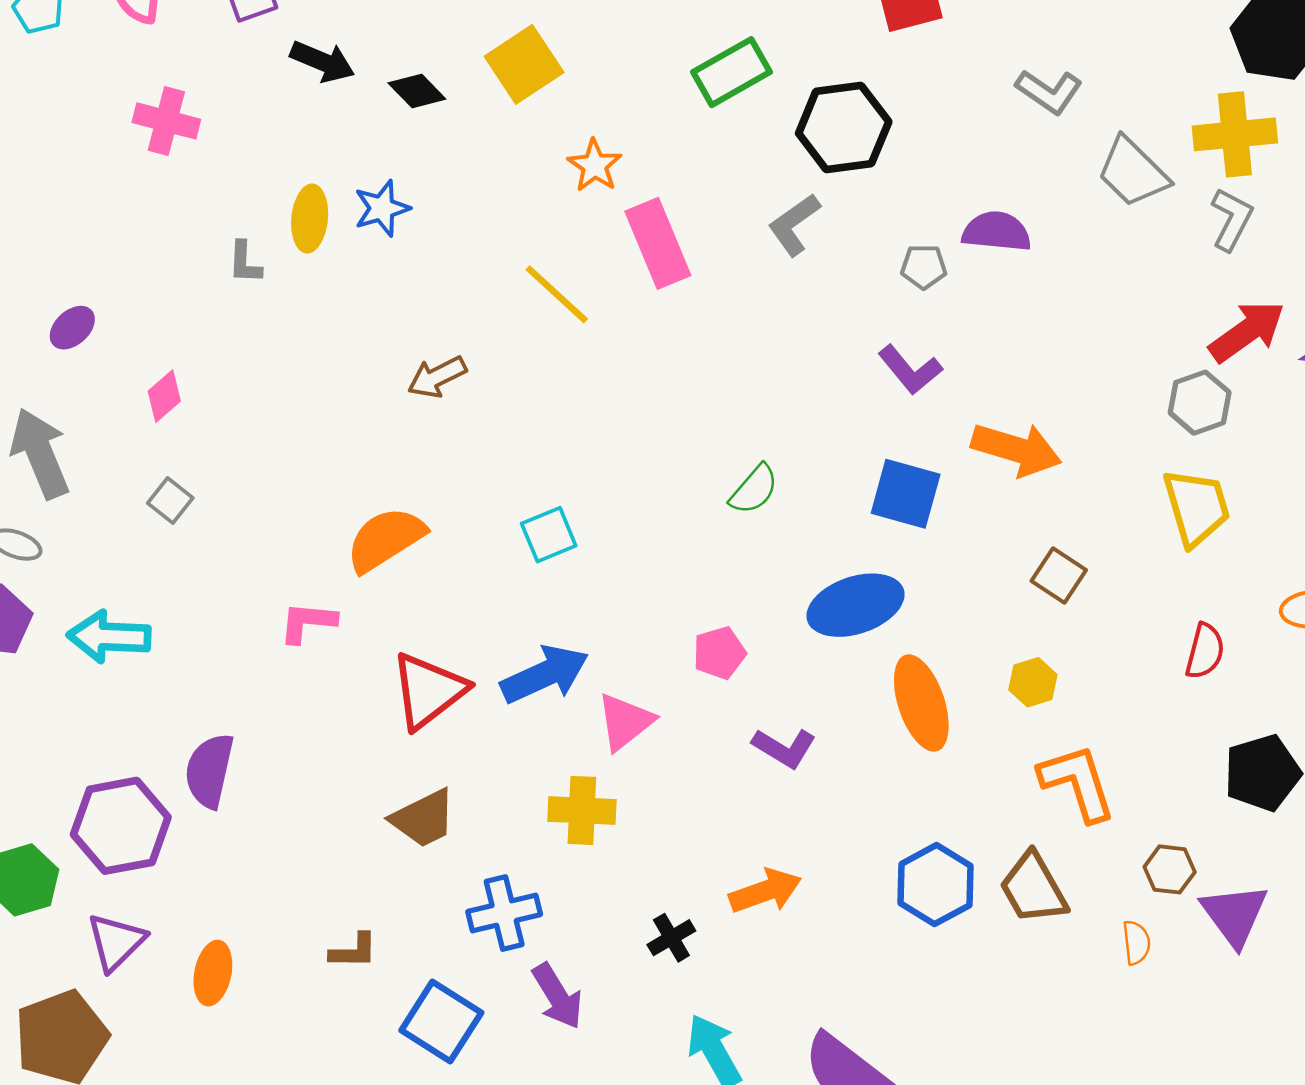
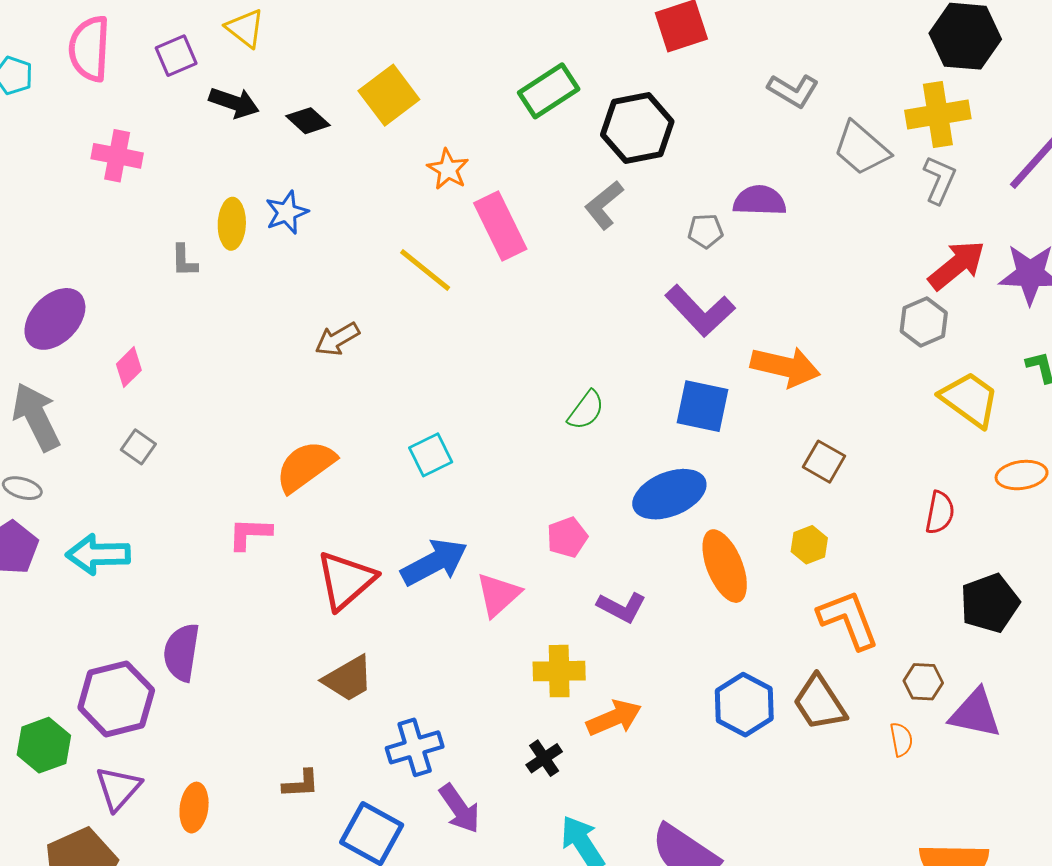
purple ellipse: (72, 328) -> (55, 319), size x1.8
purple L-shape: (910, 370) -> (700, 311), size x1.4
yellow trapezoid: (1196, 507) -> (970, 399), moved, turned -34
yellow cross: (582, 810) -> (559, 671), moved
purple triangle: (1234, 915) -> (975, 713), turned -38

